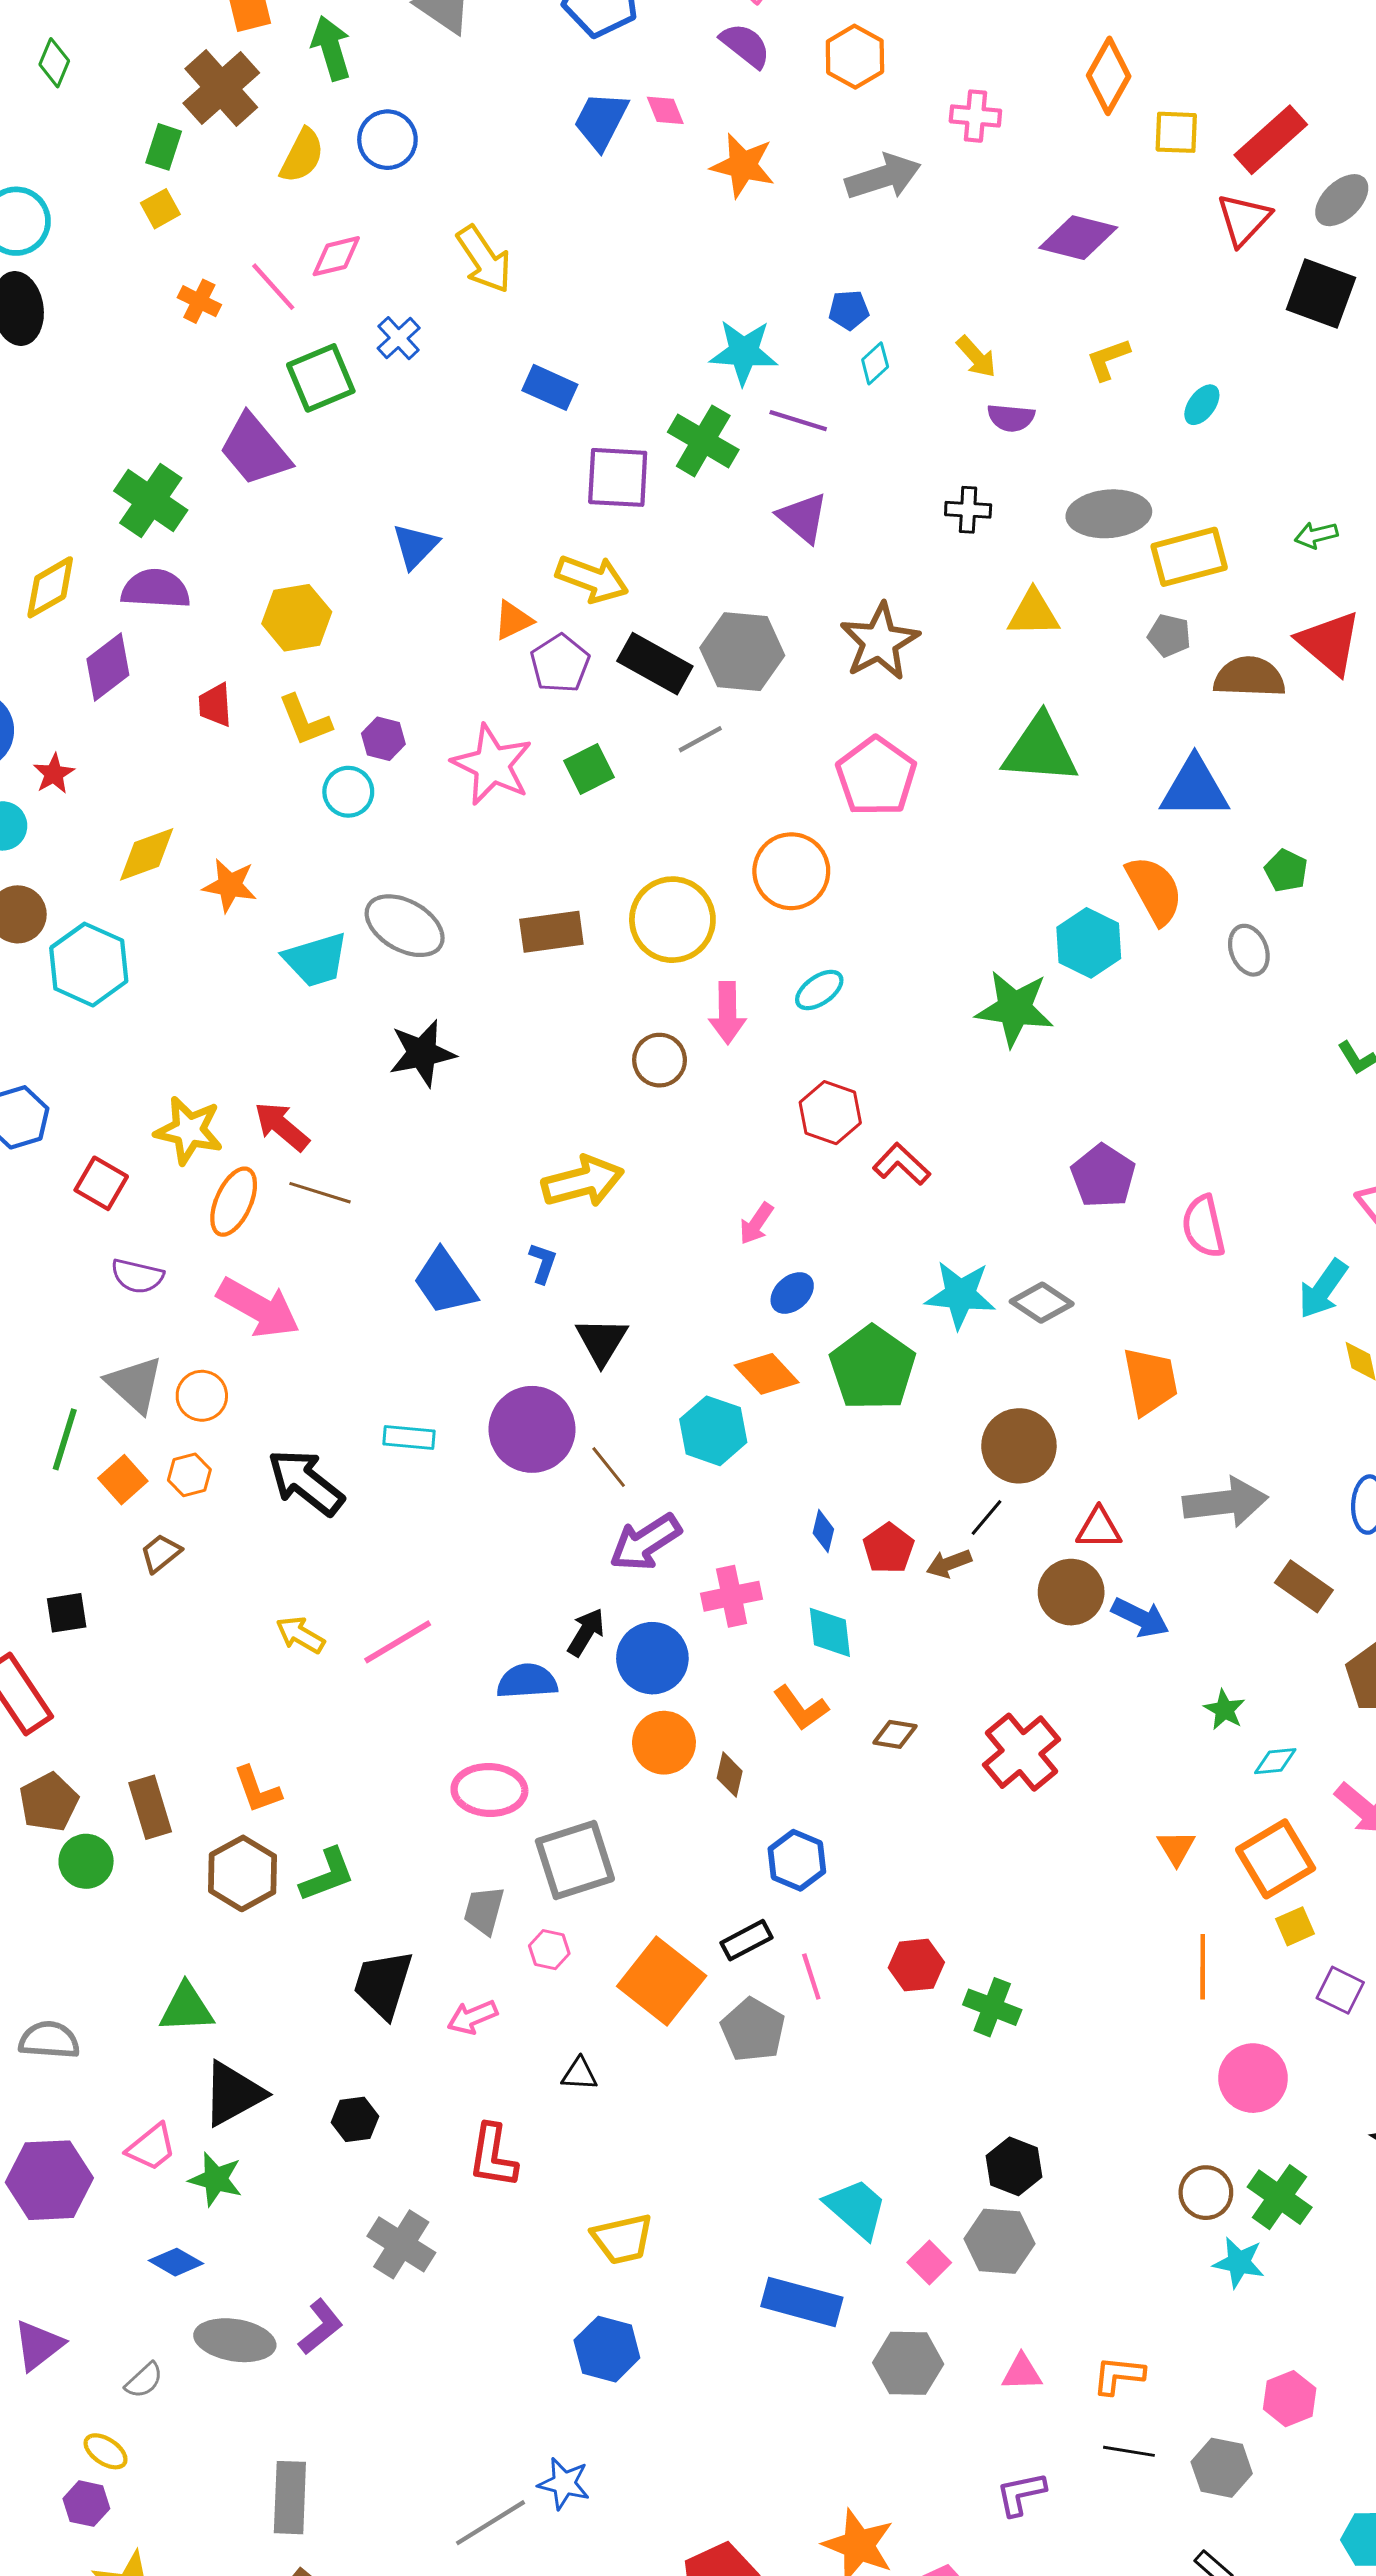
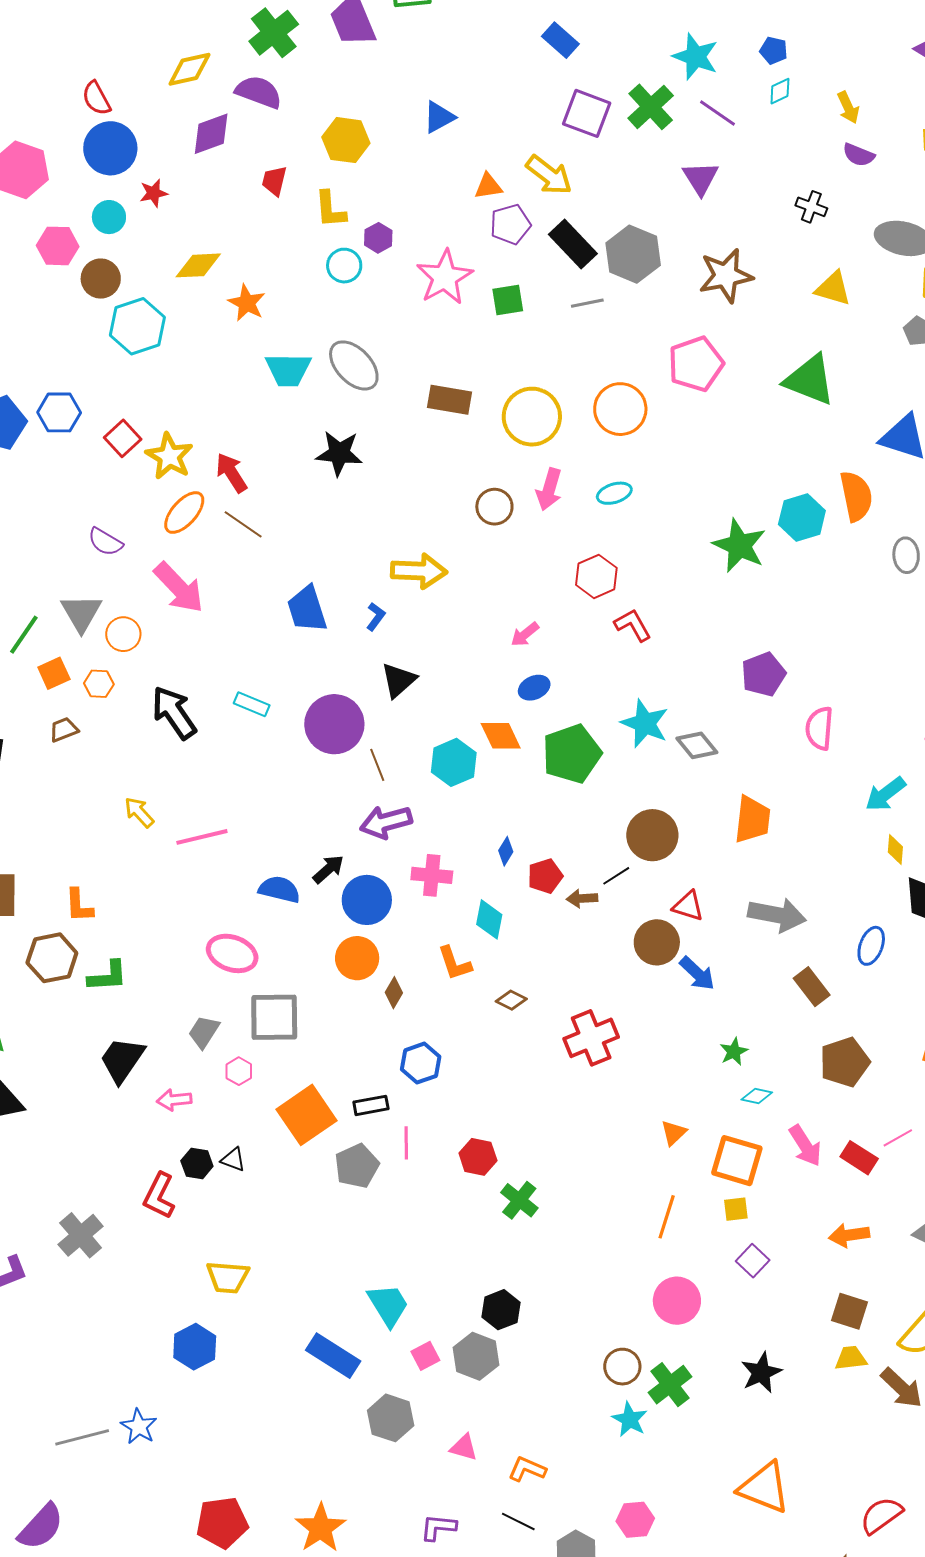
red square: (101, 1183) -> (123, 438), moved
orange square: (1276, 1859) -> (737, 1161), turned 30
black hexagon: (355, 2119) -> (197, 1164), moved

